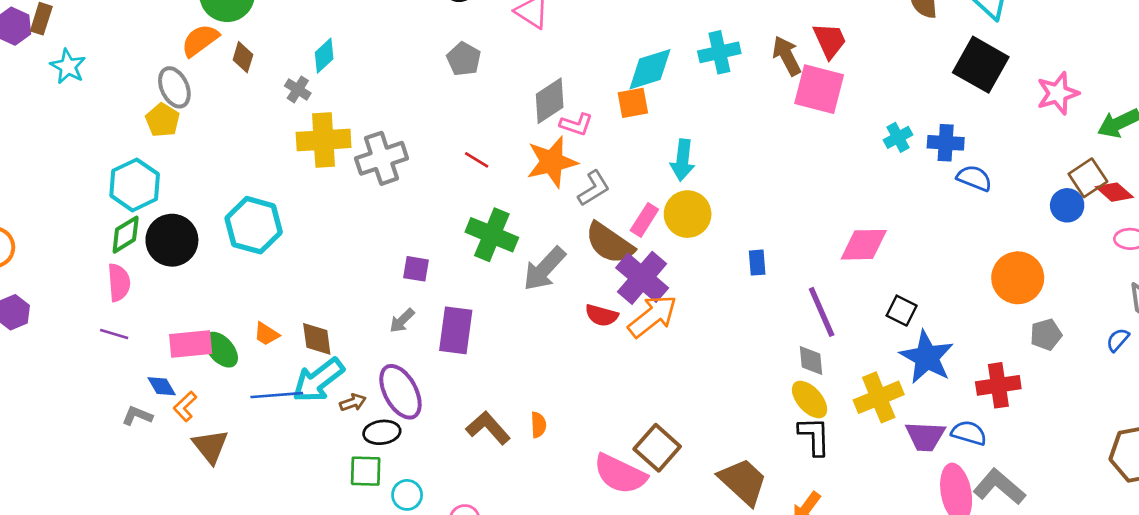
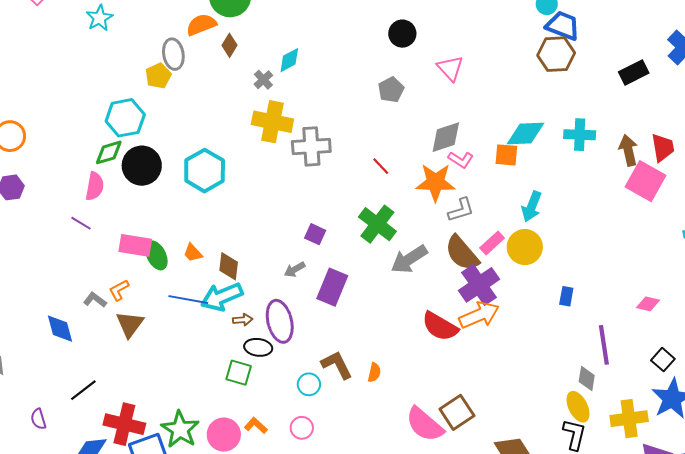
pink diamond: (864, 245) -> (648, 304), size x0.6
red semicircle: (602, 315) -> (440, 326), moved, size x1.5
blue diamond: (162, 386) -> (60, 329), moved, size x1.4
gray L-shape: (137, 416) -> (95, 300), moved
cyan circle: (407, 495) -> (309, 384), moved

